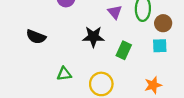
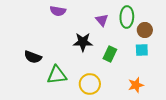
black semicircle: (36, 37) -> (33, 57), moved
green triangle: (64, 74) -> (57, 75), size x1.5

